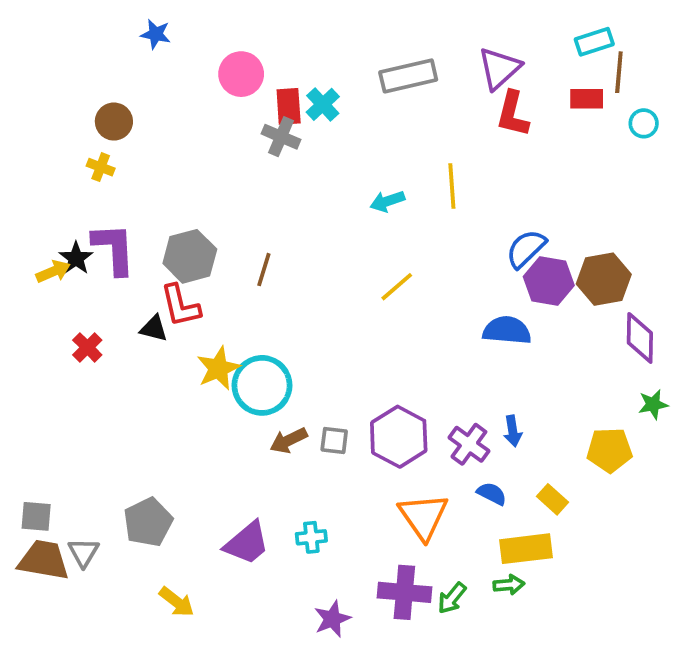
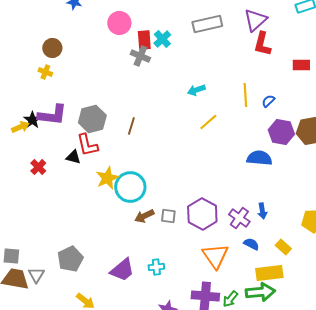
red rectangle: (587, 99) -> (301, 65), moved
yellow line: (452, 186) -> (245, 95), moved
purple L-shape: (114, 249) -> (52, 115), turned 100
blue semicircle: (526, 249) -> (268, 101), moved, size x0.6
yellow line: (397, 287) -> (208, 122), moved
green arrow: (509, 585) -> (260, 292), size x1.8

